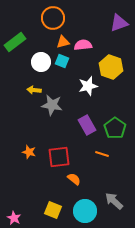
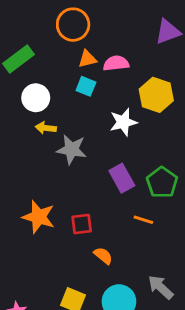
white circle: (41, 62) -> (36, 98), moved
orange star: (29, 152) -> (39, 217), size x1.6
red square: (59, 157) -> (82, 224), size x0.7

